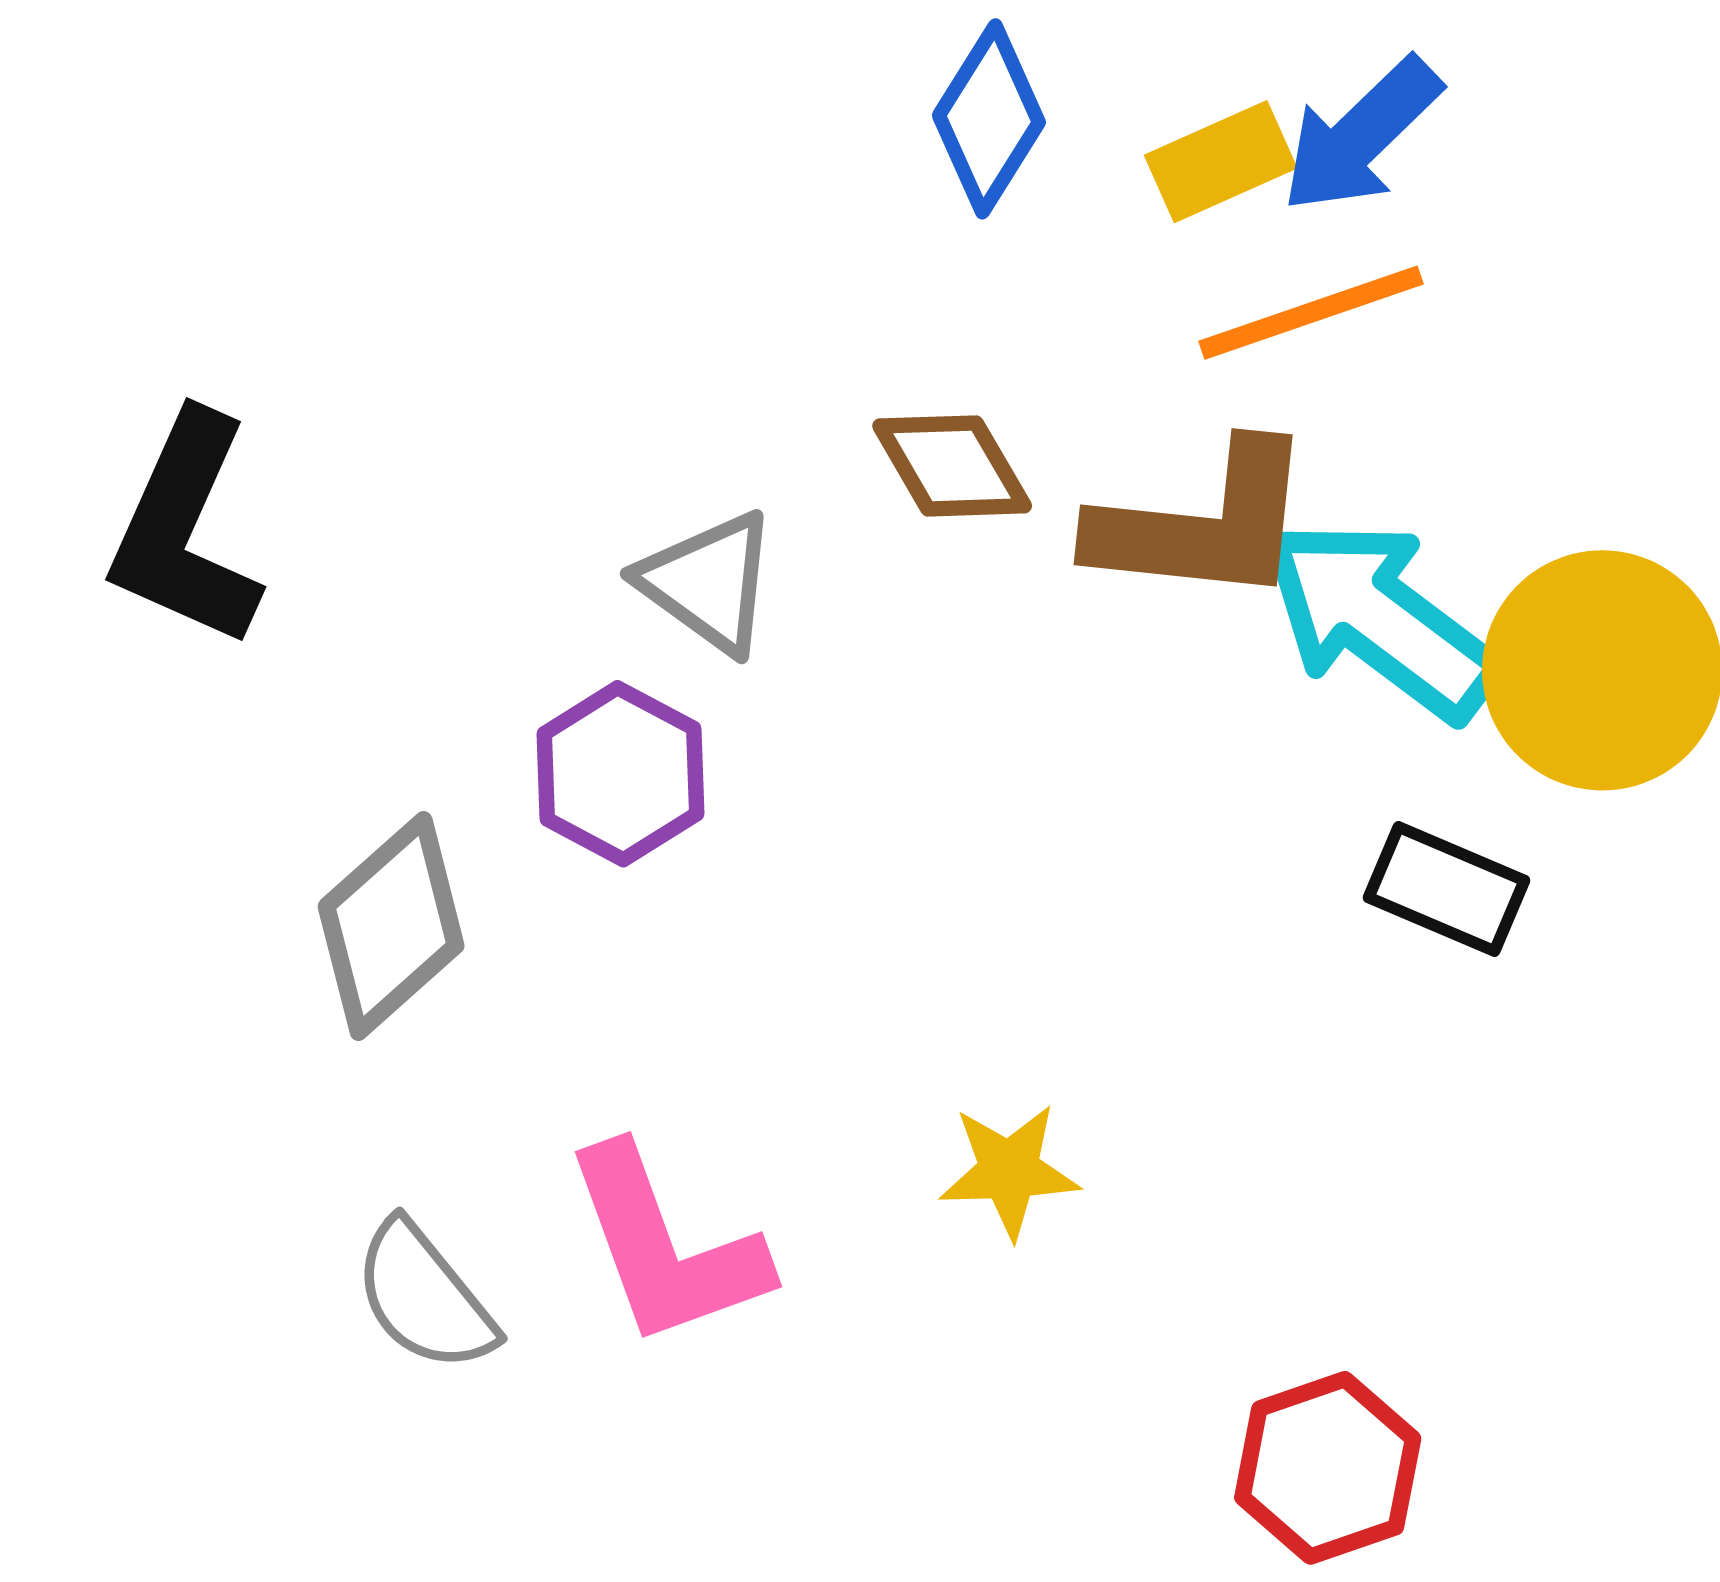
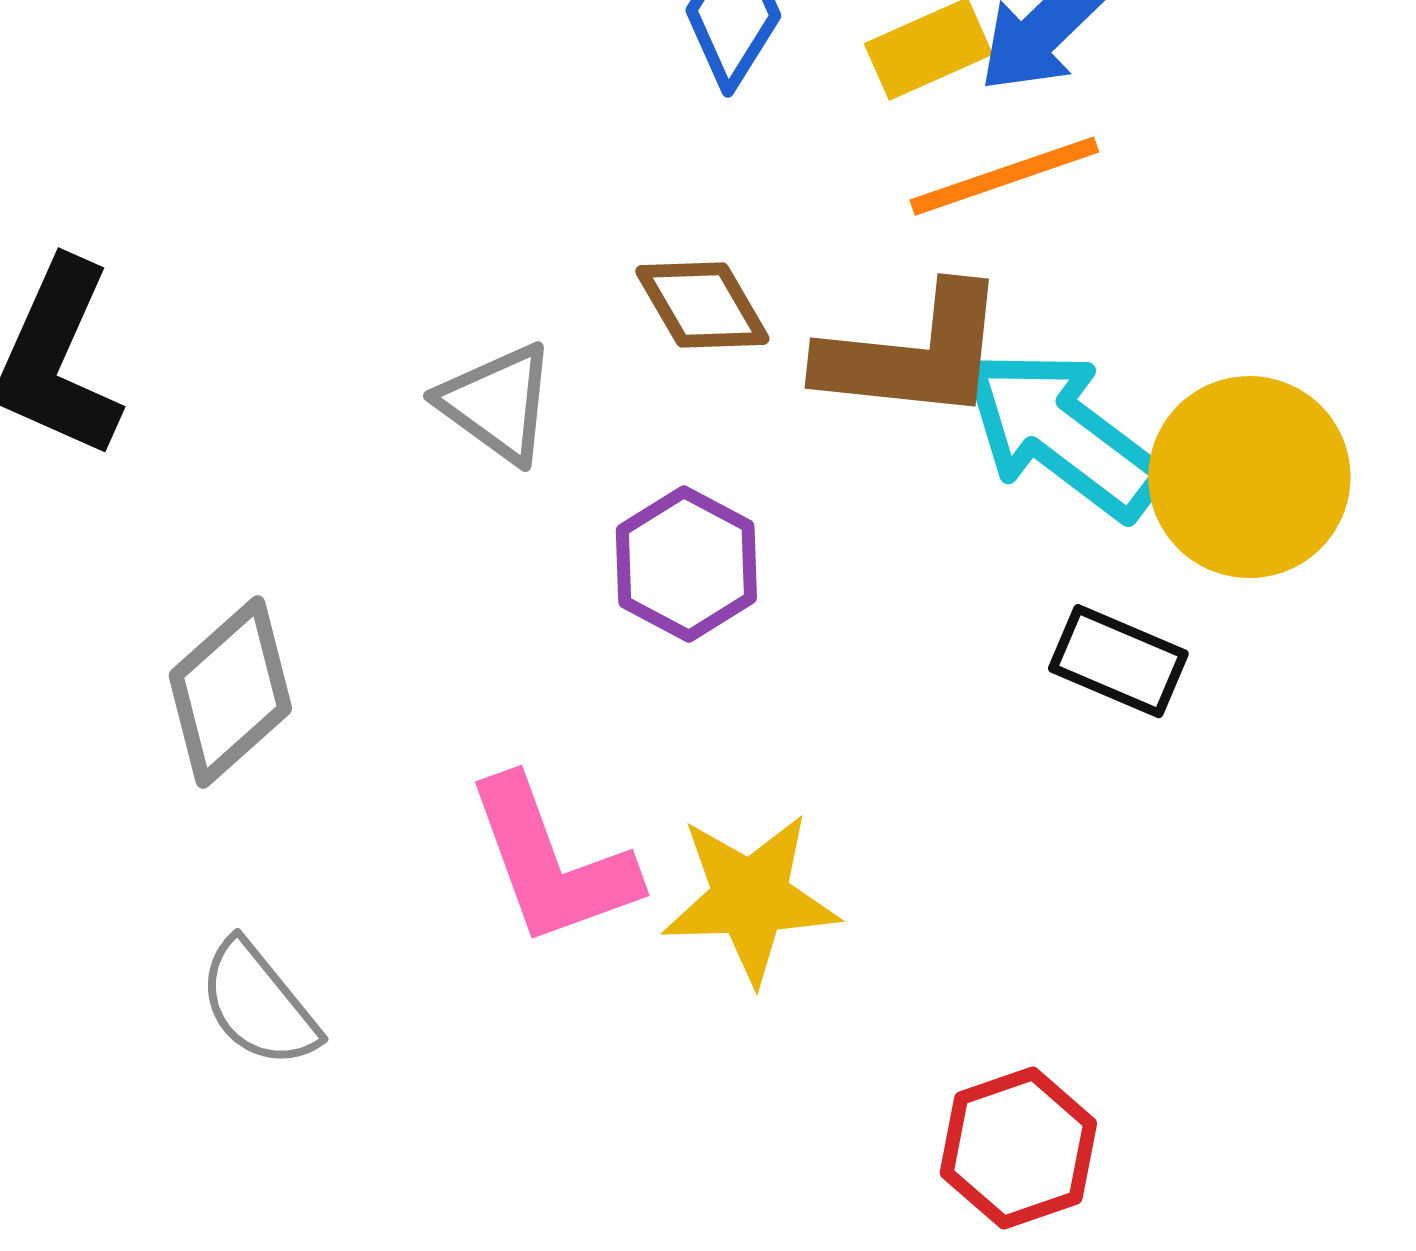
purple hexagon: (620, 774) -> (686, 564), moved
yellow star: (1009, 1171) -> (750, 898), size x1.5
pink L-shape: (666, 1247) -> (551, 862), moved

